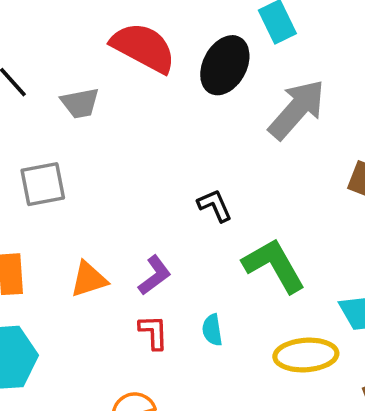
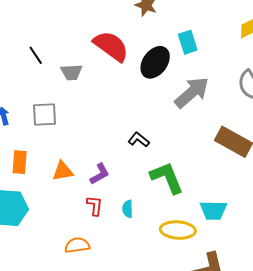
black L-shape: (215, 206) -> (139, 140), turned -35

